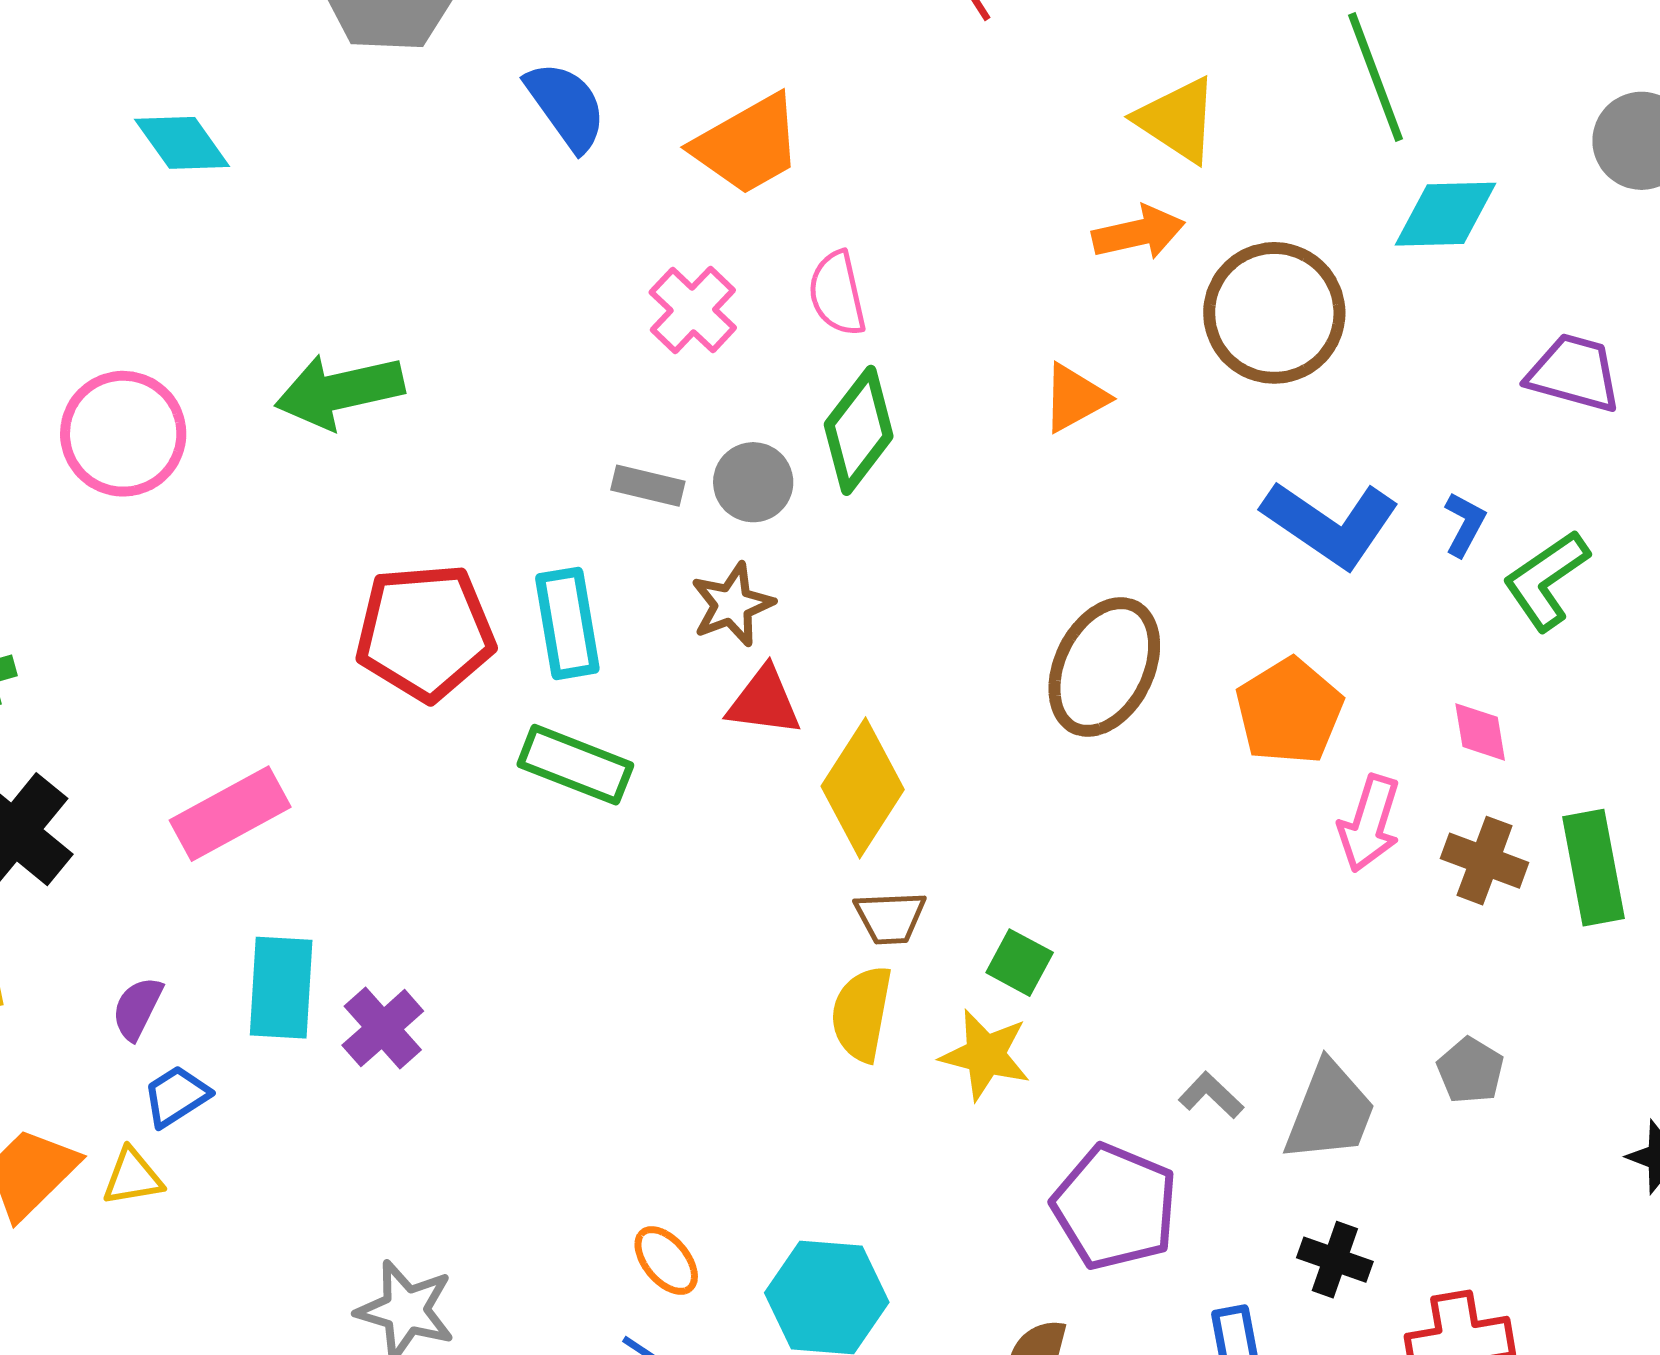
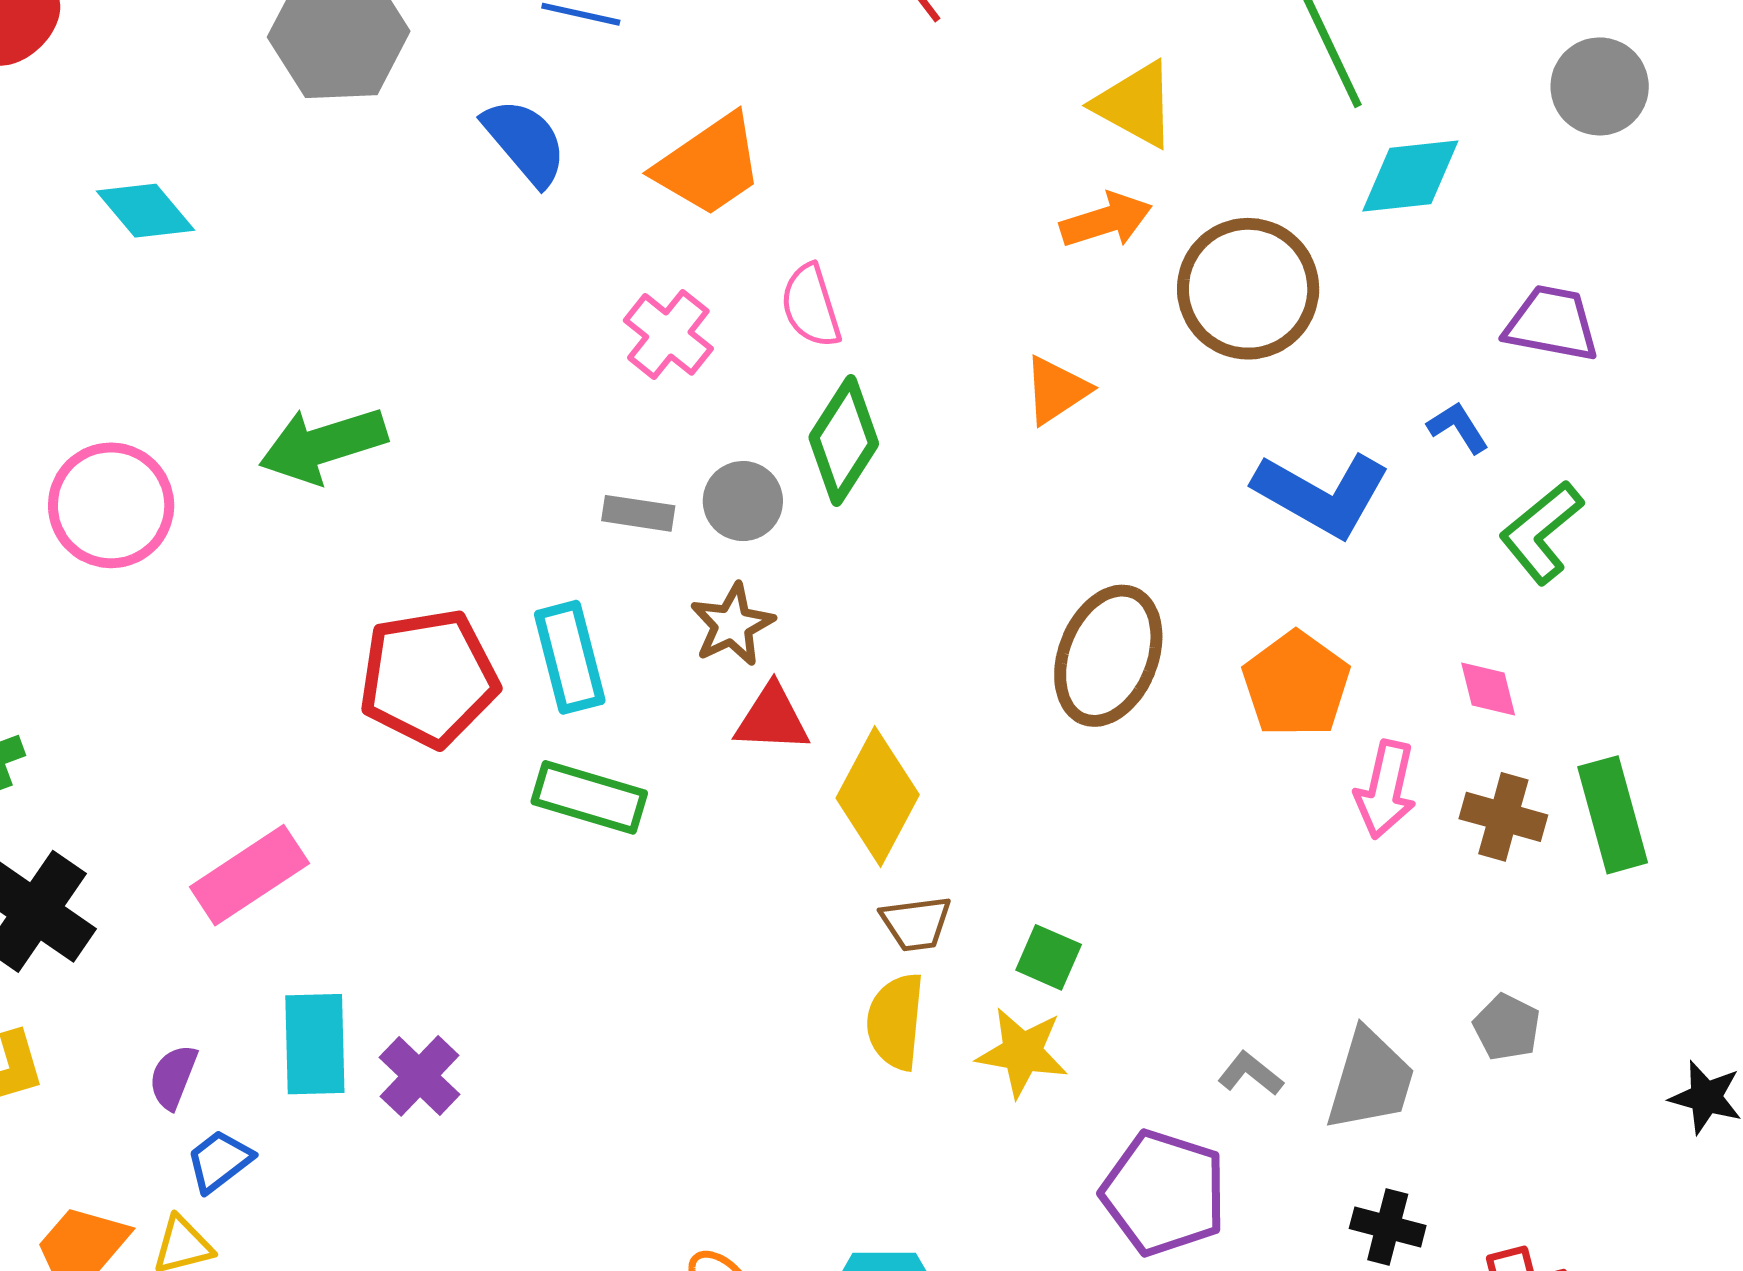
blue L-shape: (1465, 524) -> (1458, 427), moved, turned -56

